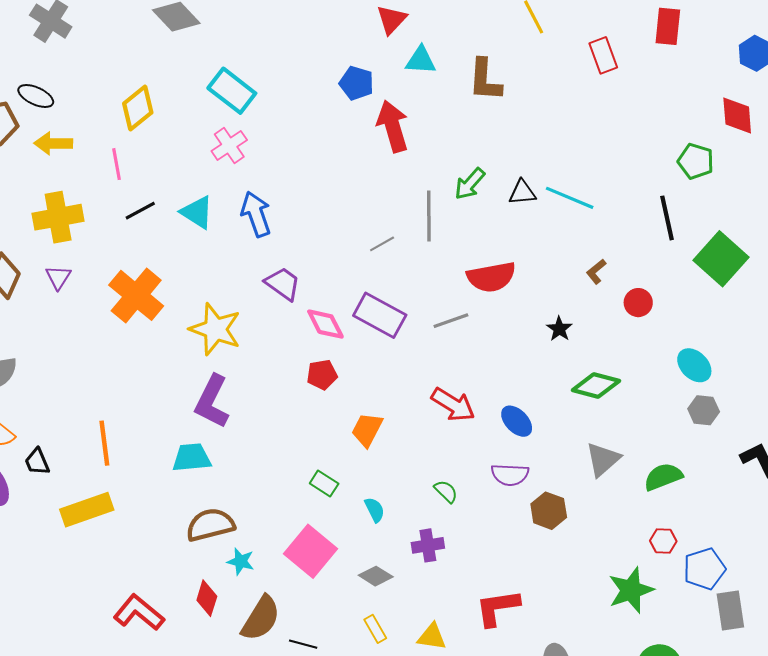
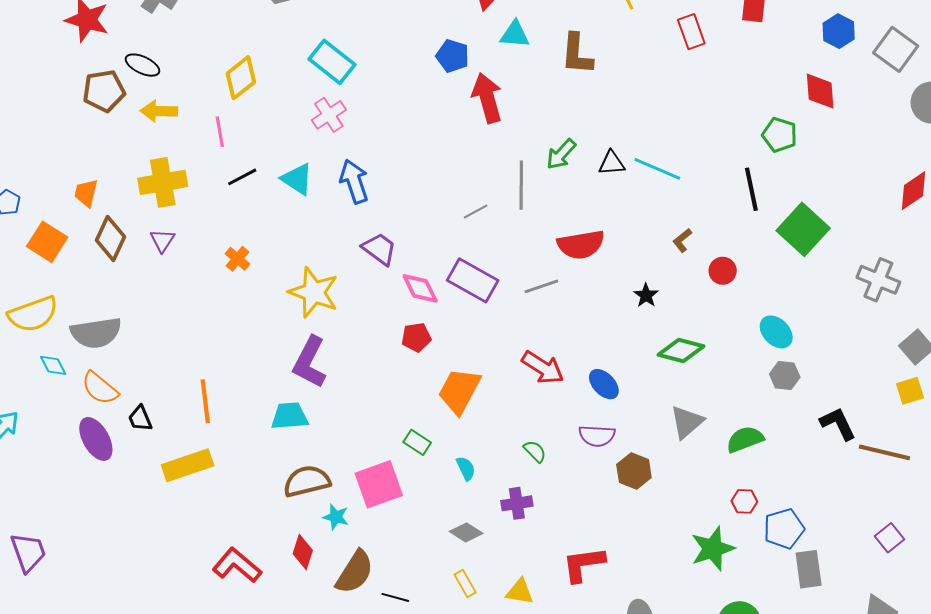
orange cross: (136, 295) -> (237, 259), size x0.5
orange trapezoid: (367, 430) -> (459, 391), size x1.4
pink square: (311, 551) -> (379, 484), moved, turned 30

